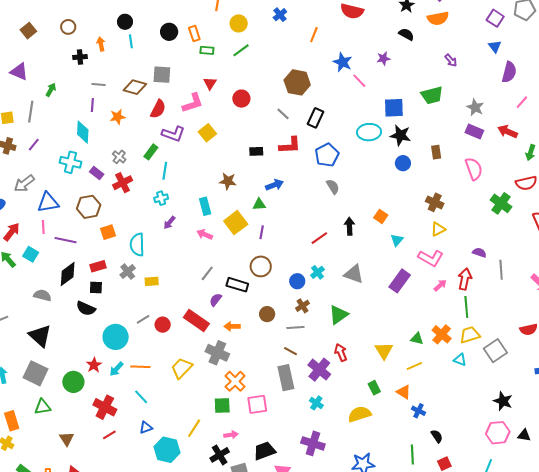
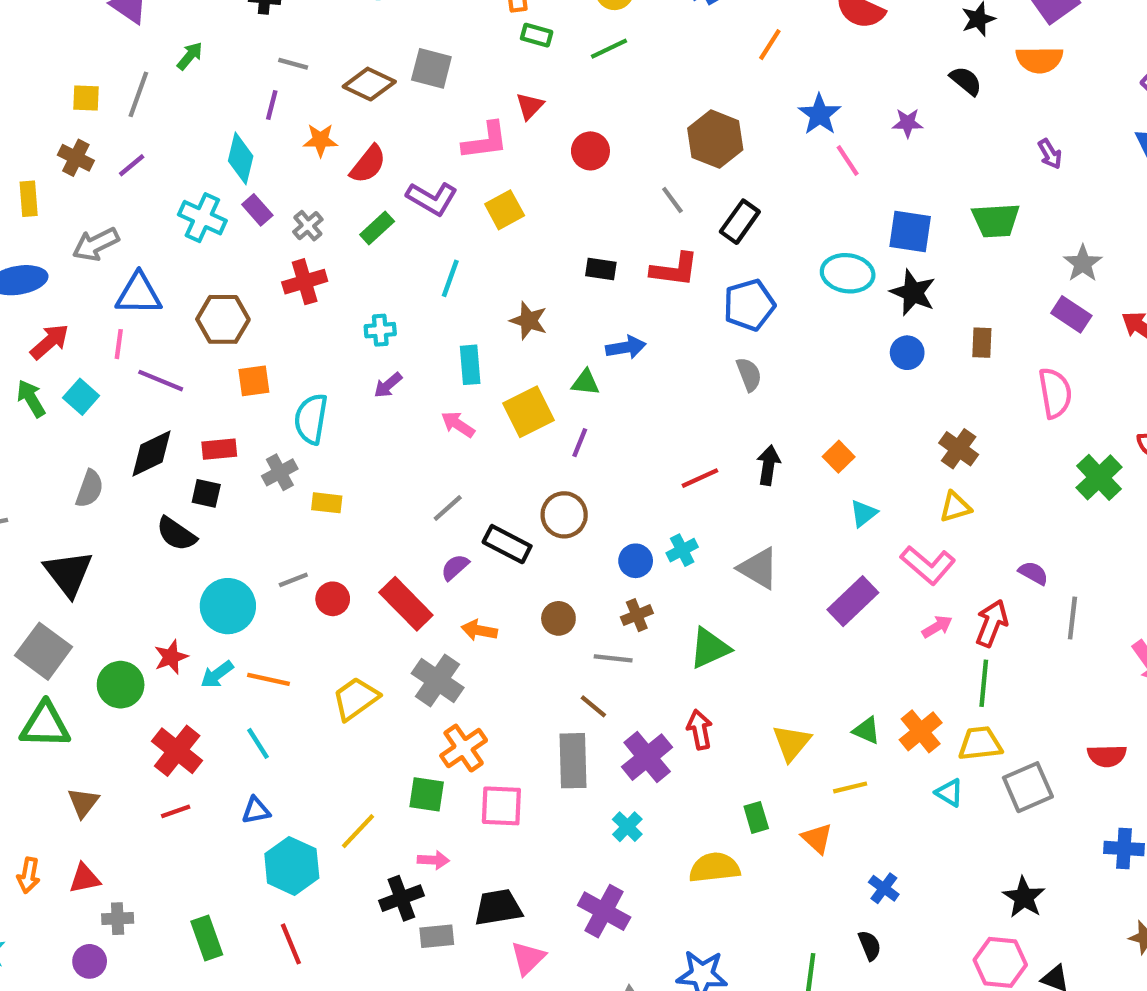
red semicircle: (158, 109) -> (368, 164), moved
cyan line: (165, 171) -> (450, 278), moved
purple rectangle: (97, 173) -> (257, 210), moved
gray semicircle: (42, 295) -> (90, 489), turned 84
green triangle: (43, 407) -> (45, 725), size x1.4
blue cross: (418, 411) -> (884, 888), moved

